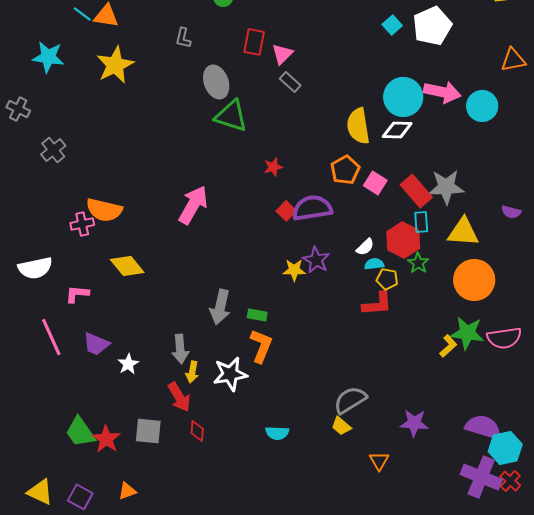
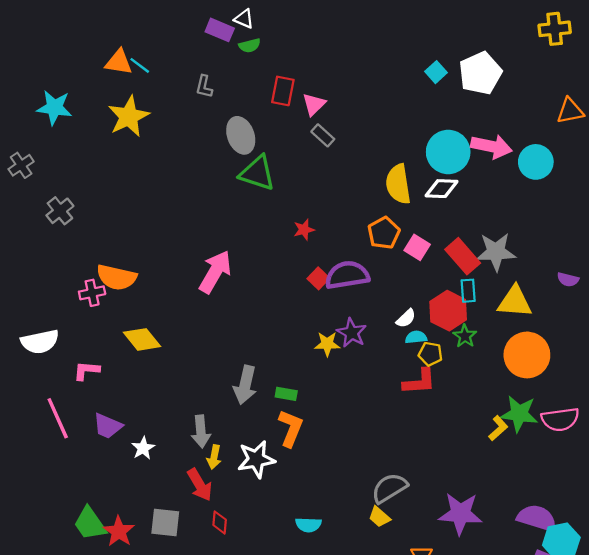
cyan line: (82, 14) -> (140, 65), moved
gray cross: (18, 109) -> (21, 165), turned 30
purple star: (414, 423) -> (460, 514), size x1.4

